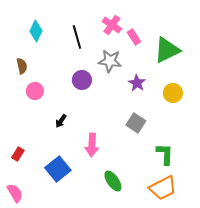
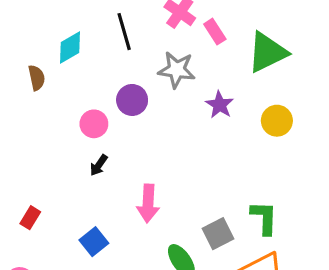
cyan diamond: (36, 31) -> (70, 47), moved, turned 35
pink circle: (35, 91) -> (94, 124), moved
gray square: (136, 123) -> (218, 234), moved, turned 30
blue square: (58, 169) -> (94, 242), size x0.7

